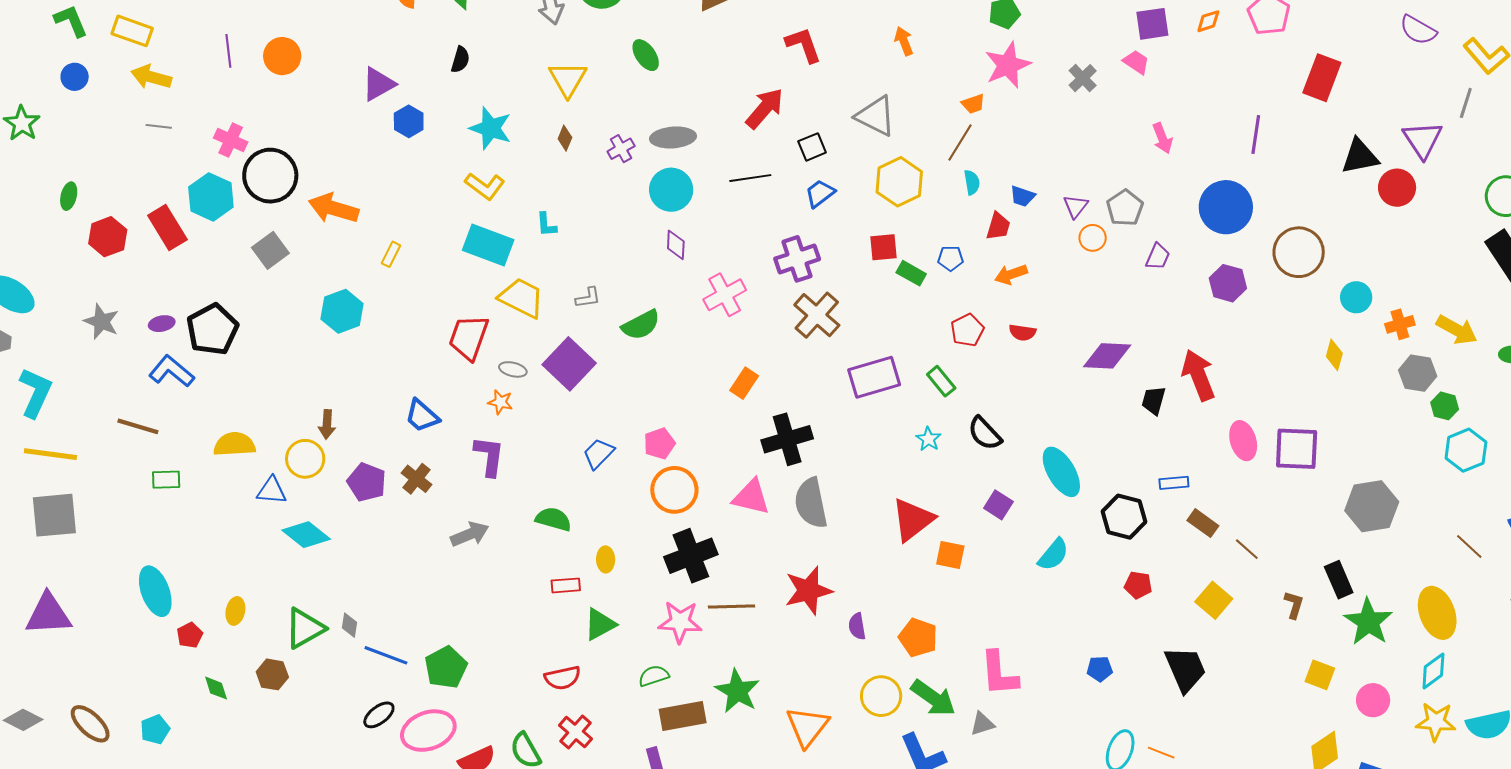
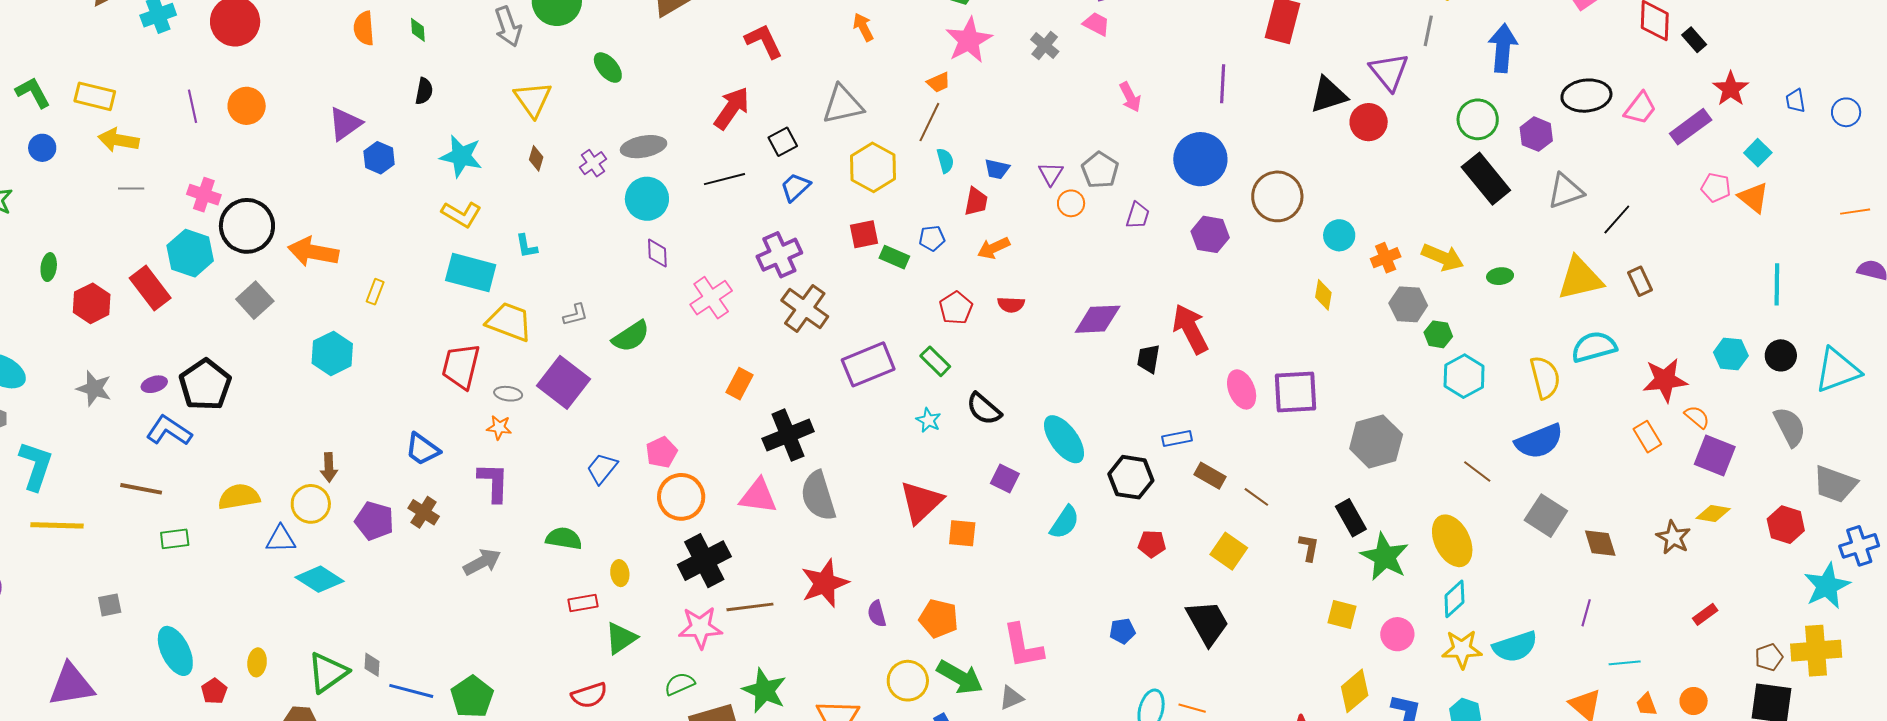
gray triangle: (876, 116) -> (843, 105), turned -33
gray square: (54, 515) -> (110, 605), moved, size x0.5

